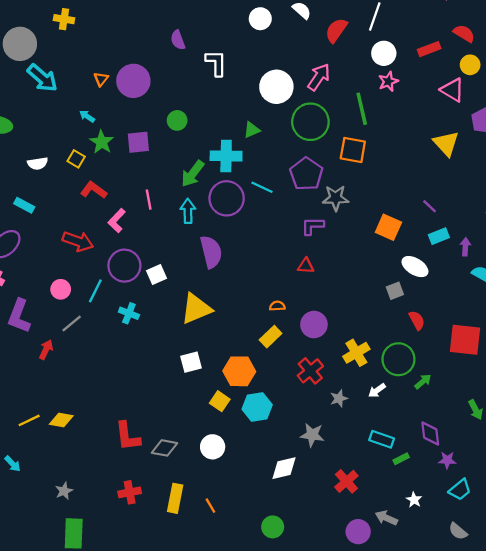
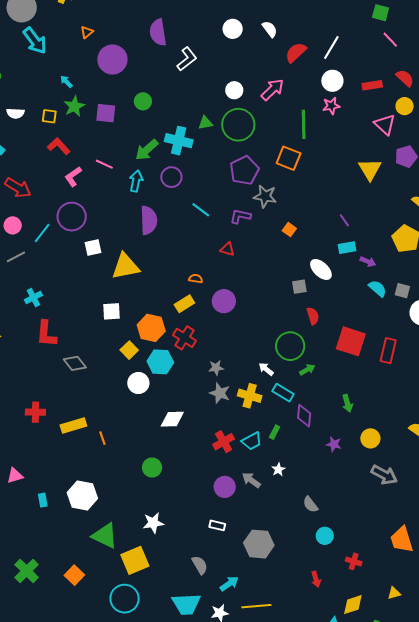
purple semicircle: (178, 40) -> (158, 32), size x1.5
white L-shape: (216, 63) -> (187, 59), turned 40
orange triangle: (101, 79) -> (87, 32), moved
white circle: (276, 87) -> (234, 90), size x0.6
green circle: (310, 122) -> (238, 125), moved
yellow square: (76, 159) -> (49, 116), turned -35
cyan line: (262, 187) -> (201, 210), moved
purple circle: (227, 198) -> (171, 177), size x0.7
pink line: (149, 200) -> (104, 164), turned -66
orange square: (388, 227) -> (289, 230), moved, size x0.6
red arrow: (78, 241) -> (18, 188), moved
purple arrow: (465, 247) -> (368, 262), turned 98
white square: (156, 274) -> (93, 248), moved
cyan cross: (129, 313) -> (33, 298), moved, turned 30
yellow cross: (356, 353) -> (250, 396), moved, turned 35
red cross: (310, 371) -> (184, 338), moved, turned -30
white arrow: (377, 390) -> (266, 369), turned 63
gray star: (339, 398) -> (216, 368), moved
gray star: (312, 435) -> (220, 393), moved
red L-shape: (128, 436) -> (46, 334), moved
cyan rectangle: (382, 439) -> (283, 393), moved
white circle: (213, 447) -> (138, 383), moved
gray diamond: (165, 448) -> (75, 363), moved, turned 30
green rectangle: (401, 459) -> (275, 432), turned -48
purple star: (447, 460) -> (334, 444), moved
cyan trapezoid: (460, 490) -> (252, 441), moved
yellow rectangle: (175, 498) -> (73, 425), turned 50

